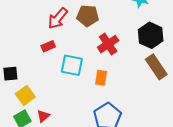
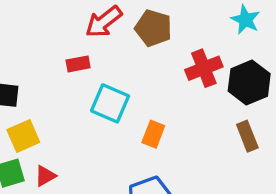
red cross: (108, 44) -> (204, 68), moved
brown rectangle: (156, 67) -> (247, 136), size x0.7

